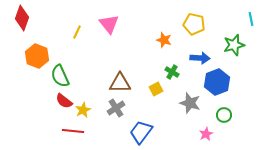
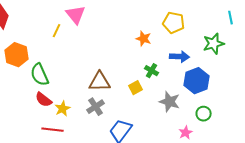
pink triangle: (109, 24) -> (76, 15), moved

